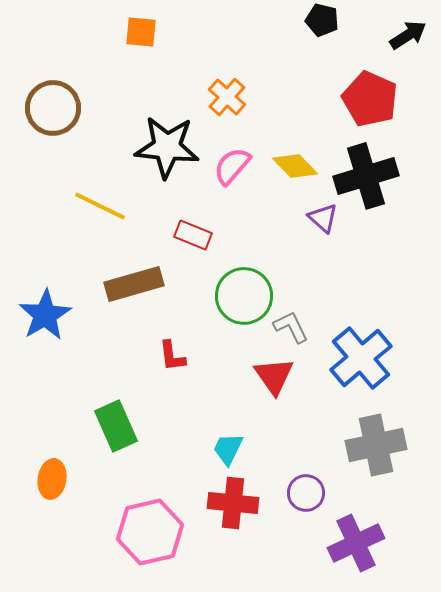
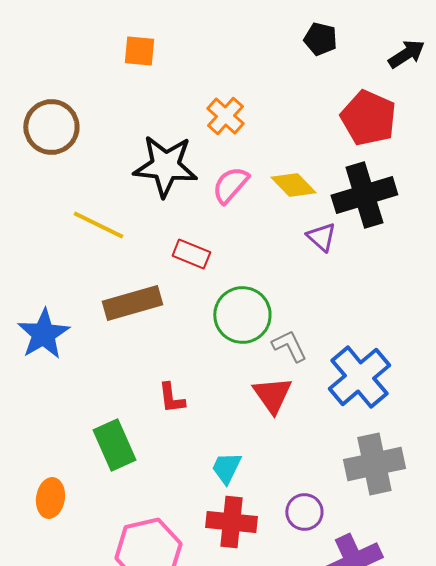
red L-shape: (172, 356) -> (171, 398), moved

